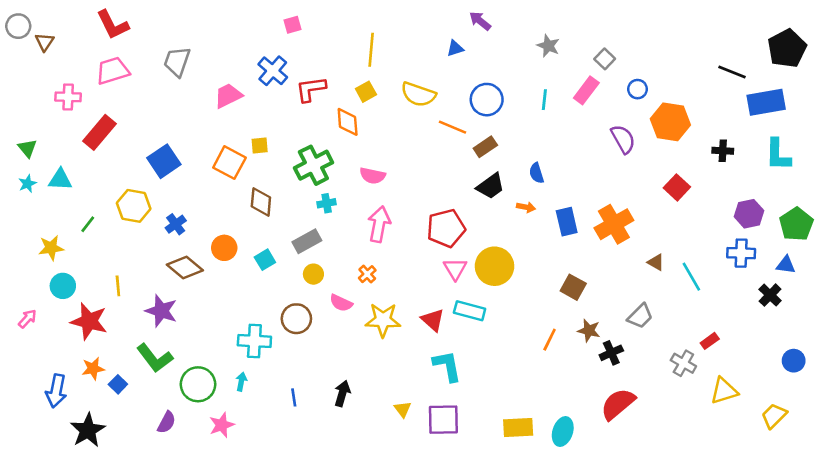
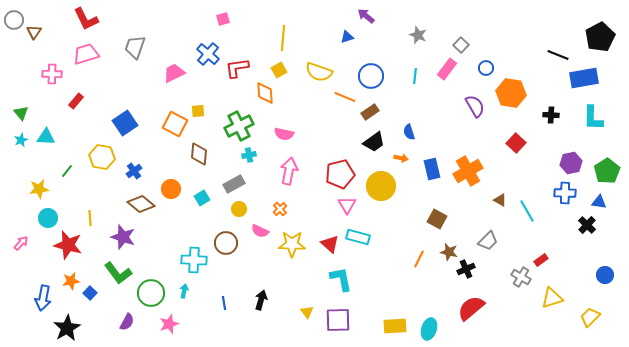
red rectangle: (100, 132) -> (76, 101), size x0.6
yellow circle: (494, 266) -> (381, 186), moved

